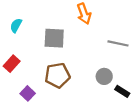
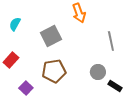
gray square: (54, 38) -> (51, 36), turned -30
gray line: (118, 43) -> (111, 41), turned 66

